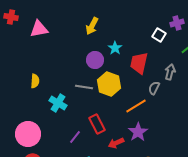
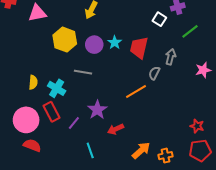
cyan star: (115, 48) -> (115, 43), moved
yellow semicircle: (35, 81) -> (33, 82), moved
yellow hexagon: (109, 84) -> (65, 40), moved
red rectangle: (97, 124) -> (51, 112), moved
purple star: (138, 132) -> (97, 110), moved

